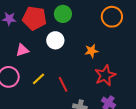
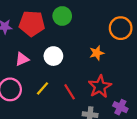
orange circle: (112, 17) -> (121, 28), moved
white circle: (55, 40) -> (53, 56), moved
red star: (105, 75) -> (100, 87), moved

